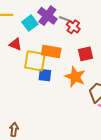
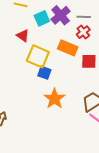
gray line: (66, 19) -> (84, 17), moved, turned -32
orange rectangle: (51, 52) -> (68, 48), moved
orange star: (75, 77) -> (54, 99), moved

